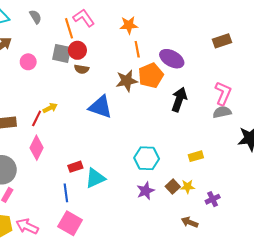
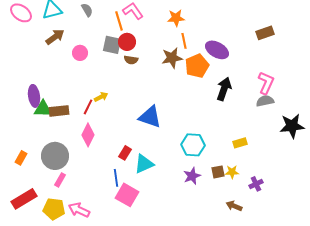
brown star: (127, 81) -> (172, 58), moved
blue triangle: (100, 107) -> (150, 117), moved
red rectangle: (75, 167) -> (125, 153), turned -40
brown square: (173, 187) -> (218, 172), turned 32
pink square: (70, 223) -> (127, 195), moved

